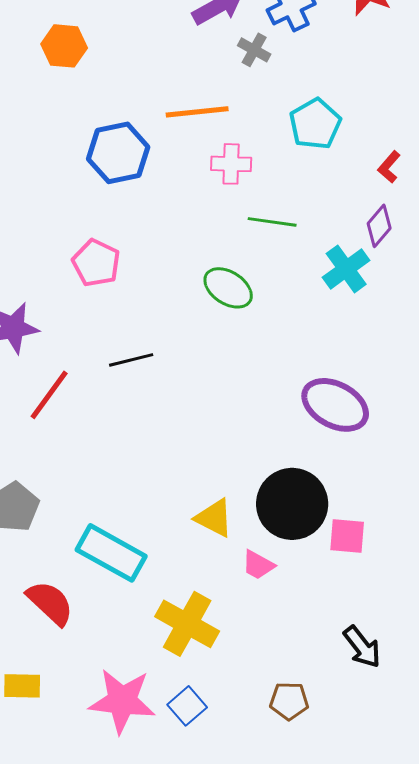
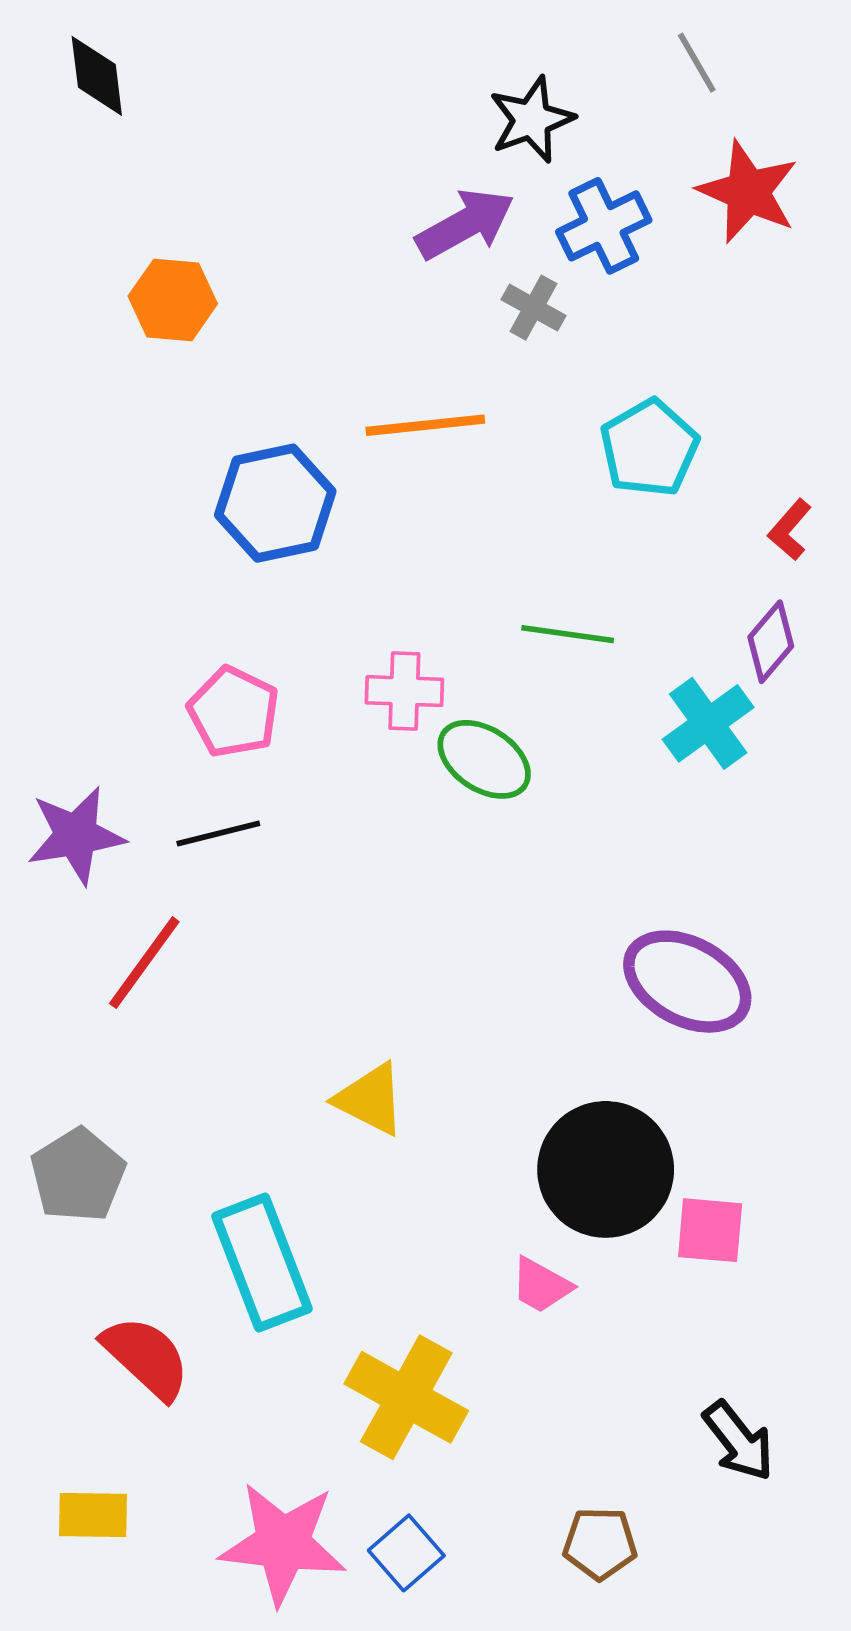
pink cross: (231, 164) -> (404, 691), moved
black line: (131, 360) -> (218, 833), moved
yellow triangle: (214, 518) -> (370, 1099), moved
cyan rectangle: (111, 553) -> (262, 1263), turned 40

